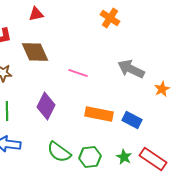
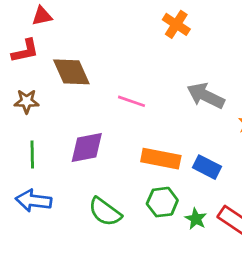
red triangle: (36, 14) -> (42, 16), moved
purple diamond: (46, 106) -> (87, 147), turned 52
green hexagon: (90, 157) -> (162, 202), moved

